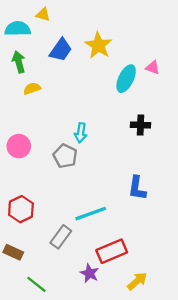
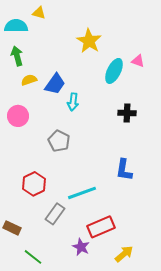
blue trapezoid: (61, 50) -> (55, 84), moved
cyan arrow: (81, 133) -> (73, 102), moved
pink circle: (19, 146) -> (18, 116), moved
red hexagon: (21, 209) -> (34, 184), moved

